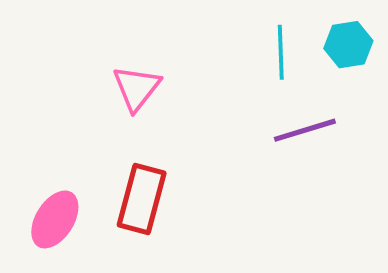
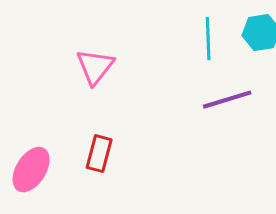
red rectangle: (142, 199) -> (99, 154), size x0.7

